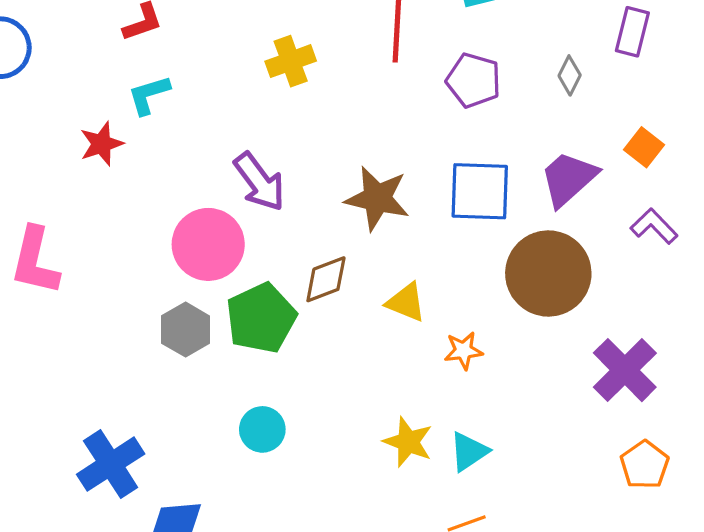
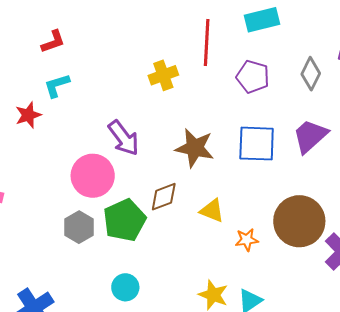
yellow cross: (291, 61) -> (163, 75), moved
gray diamond: (570, 75) -> (311, 74), size x1.4
brown circle: (548, 274) -> (299, 221), moved

